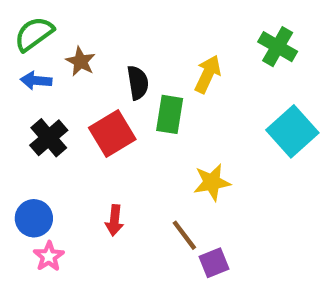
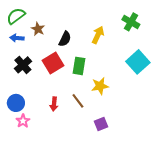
black semicircle: (138, 83) -> (65, 39), turned 35
green rectangle: (170, 114) -> (79, 66), moved
brown line: (184, 235) -> (78, 101), moved

